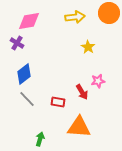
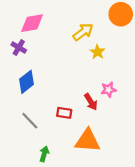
yellow arrow: (75, 17) -> (83, 32), moved, turned -30
gray line: (27, 99) -> (30, 121), moved

